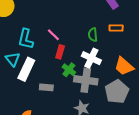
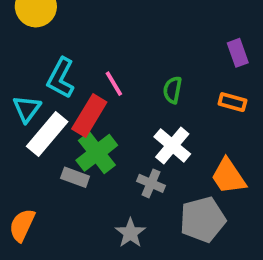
green semicircle: (93, 35) -> (172, 90), moved
red rectangle: (60, 52) -> (89, 116), moved, size x1.5
green cross: (69, 70) -> (97, 153), moved, size x1.5
gray cross: (86, 80) -> (151, 183), size x0.6

